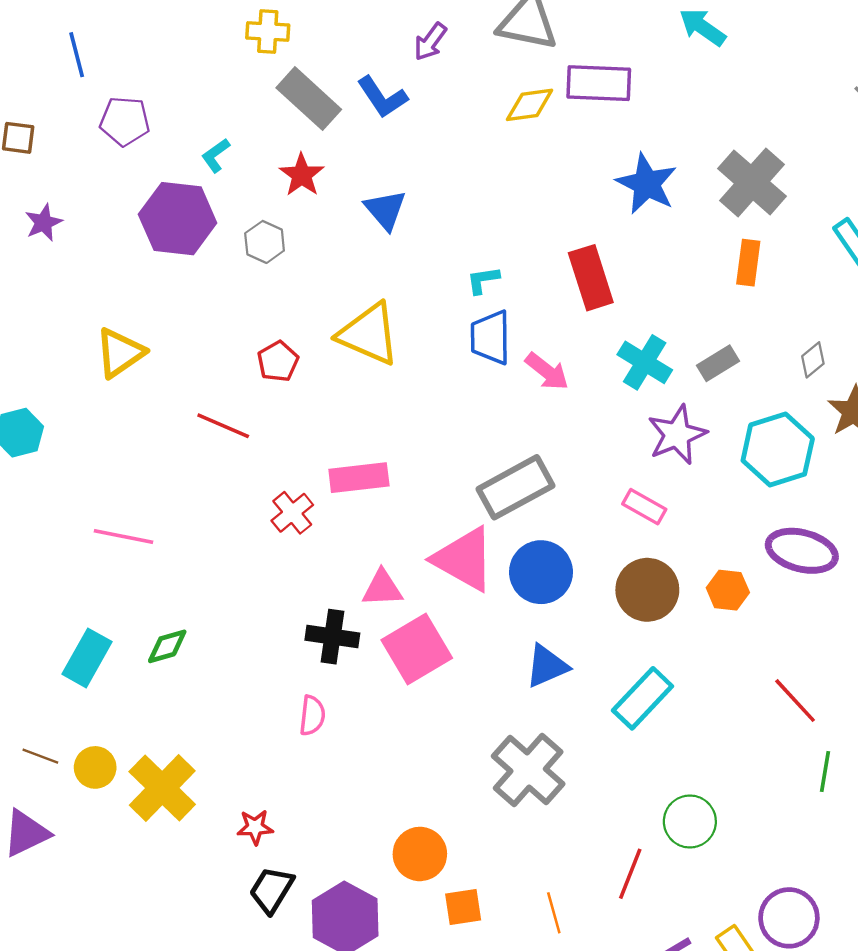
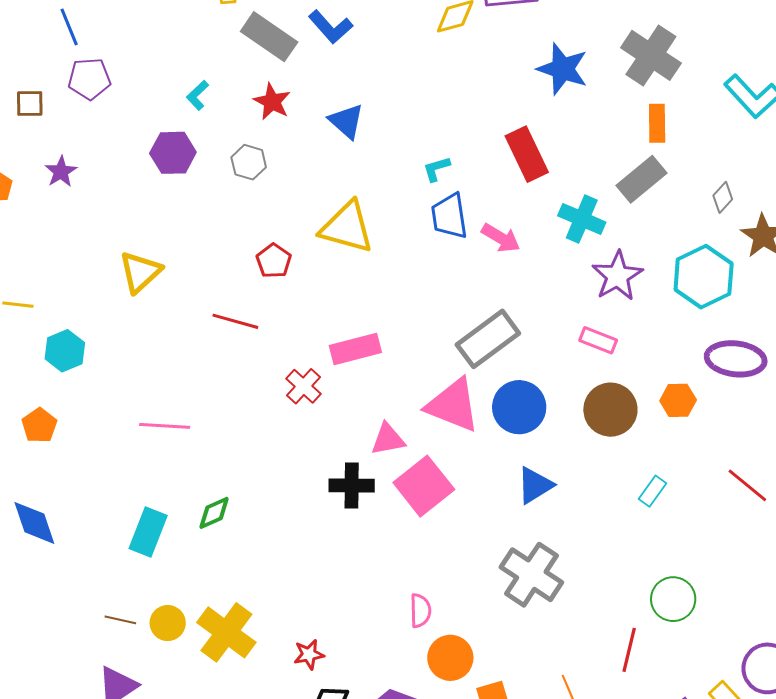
purple pentagon: (125, 121) -> (89, 79), moved
purple hexagon: (178, 219) -> (173, 153), size x0.7
gray rectangle: (718, 363) -> (641, 179), moved, size x1.4
cyan rectangle: (643, 698) -> (653, 491), moved, size x0.6
pink semicircle: (312, 716) -> (420, 611), moved

